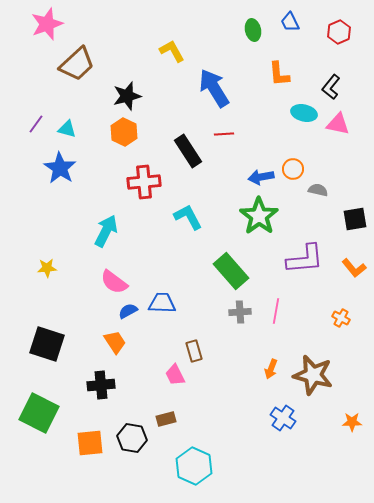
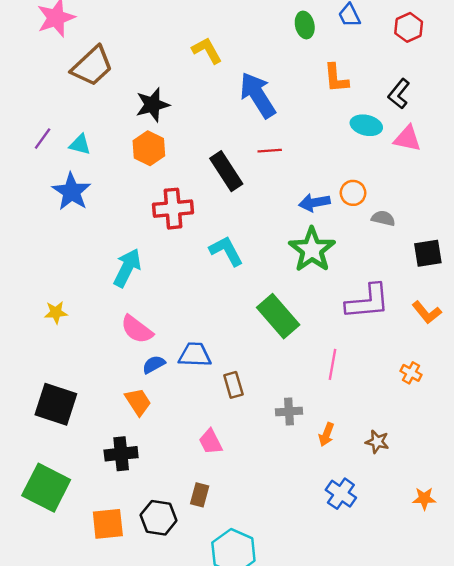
gray cross: (240, 312) -> (289, 412), moved
brown rectangle: (194, 351) -> (233, 385), moved
brown star: (313, 375) -> (377, 442), size x0.5
brown rectangle: (166, 419) -> (200, 495), turned -60

